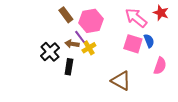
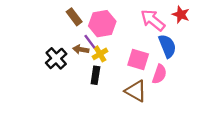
blue semicircle: (149, 41) -> (167, 46), size x1.5
pink square: (133, 44) -> (138, 60), moved
pink semicircle: (160, 66) -> (159, 74), moved
black rectangle: (69, 67) -> (95, 75), moved

